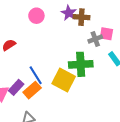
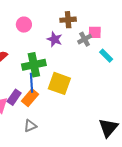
purple star: (69, 13) -> (55, 39), moved
green cross: (81, 64) -> (34, 65), moved
blue line: (36, 75) -> (31, 83), turned 36

